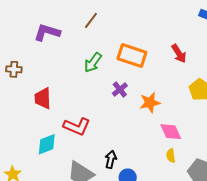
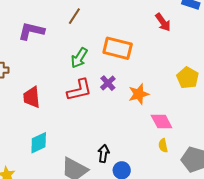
red arrow: (179, 54) -> (163, 22), moved
red L-shape: (77, 126) -> (79, 90), moved, turned -32

